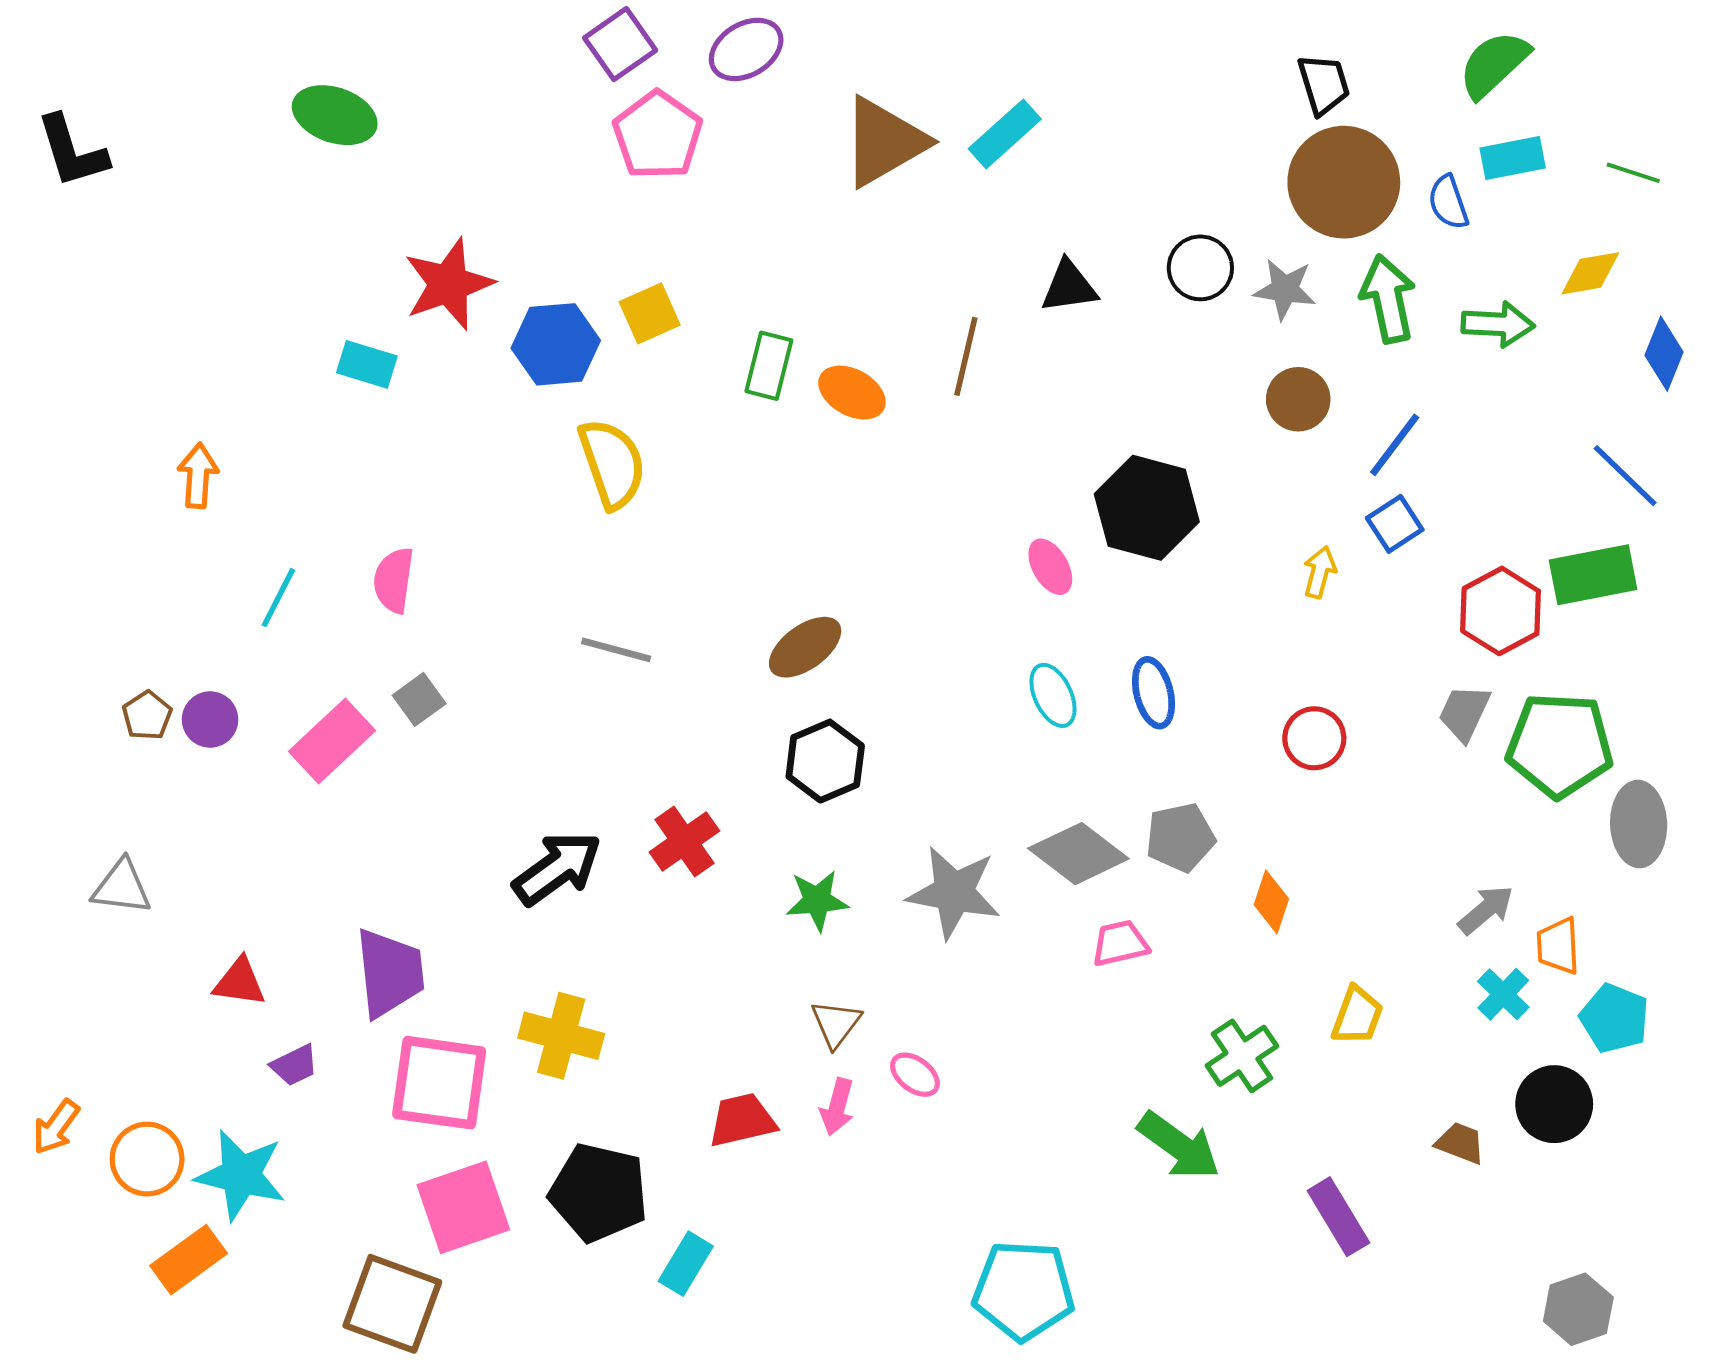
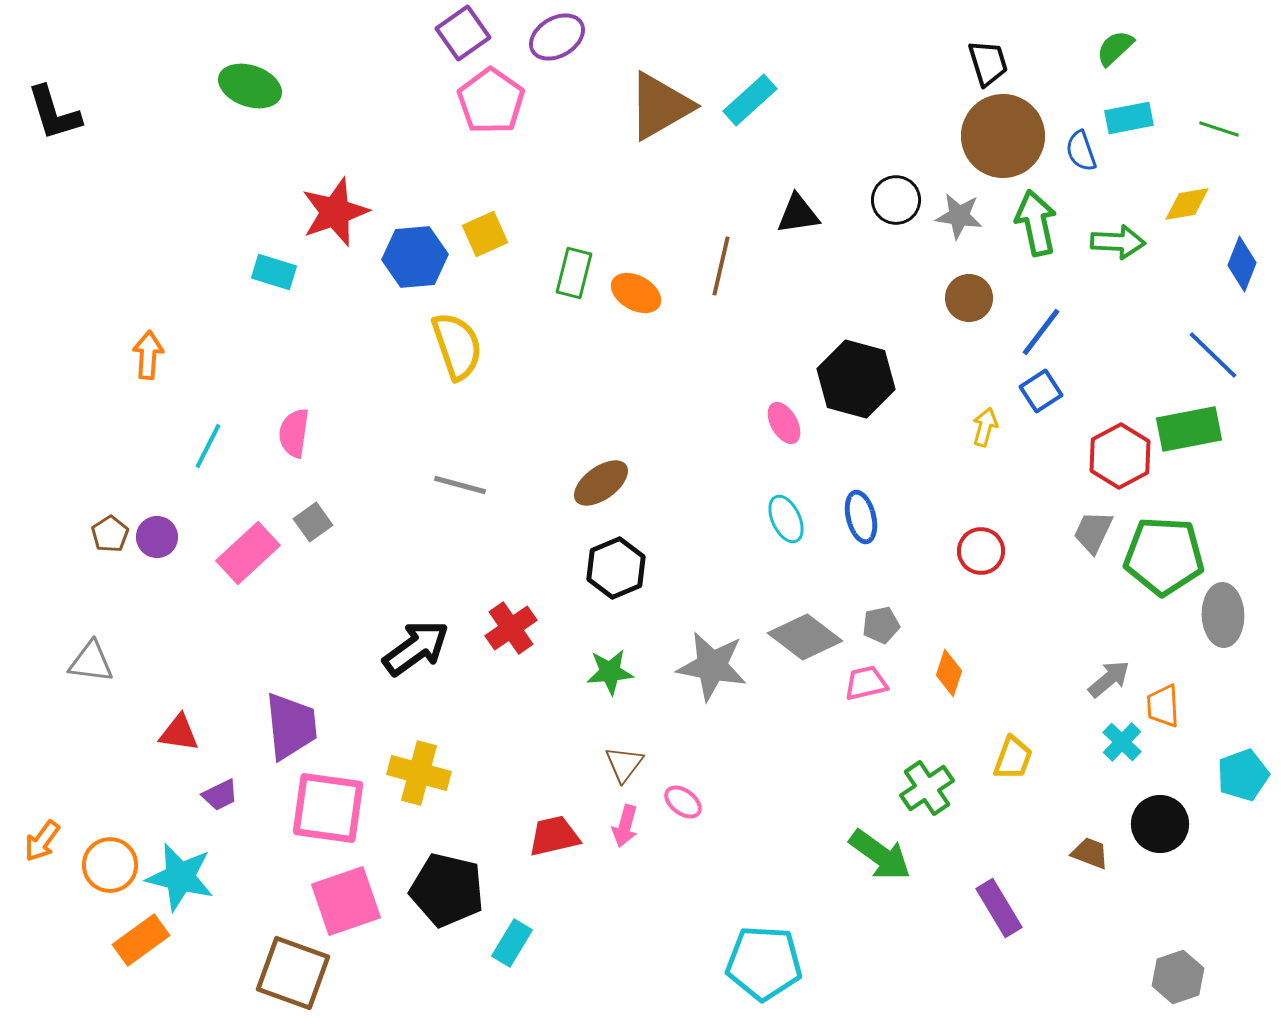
green semicircle: (1494, 64) -> (1115, 48), size x0.7
gray pentagon: (1180, 837) -> (881, 625), size x0.7
pink trapezoid: (1120, 943) -> (866, 683), moved
cyan pentagon: (1614, 1018) -> (1243, 775), moved, turned 30

